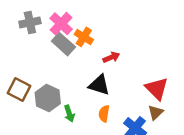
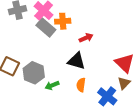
orange cross: (84, 37) -> (63, 21), turned -35
green arrow: (69, 114) -> (52, 85), turned 88

